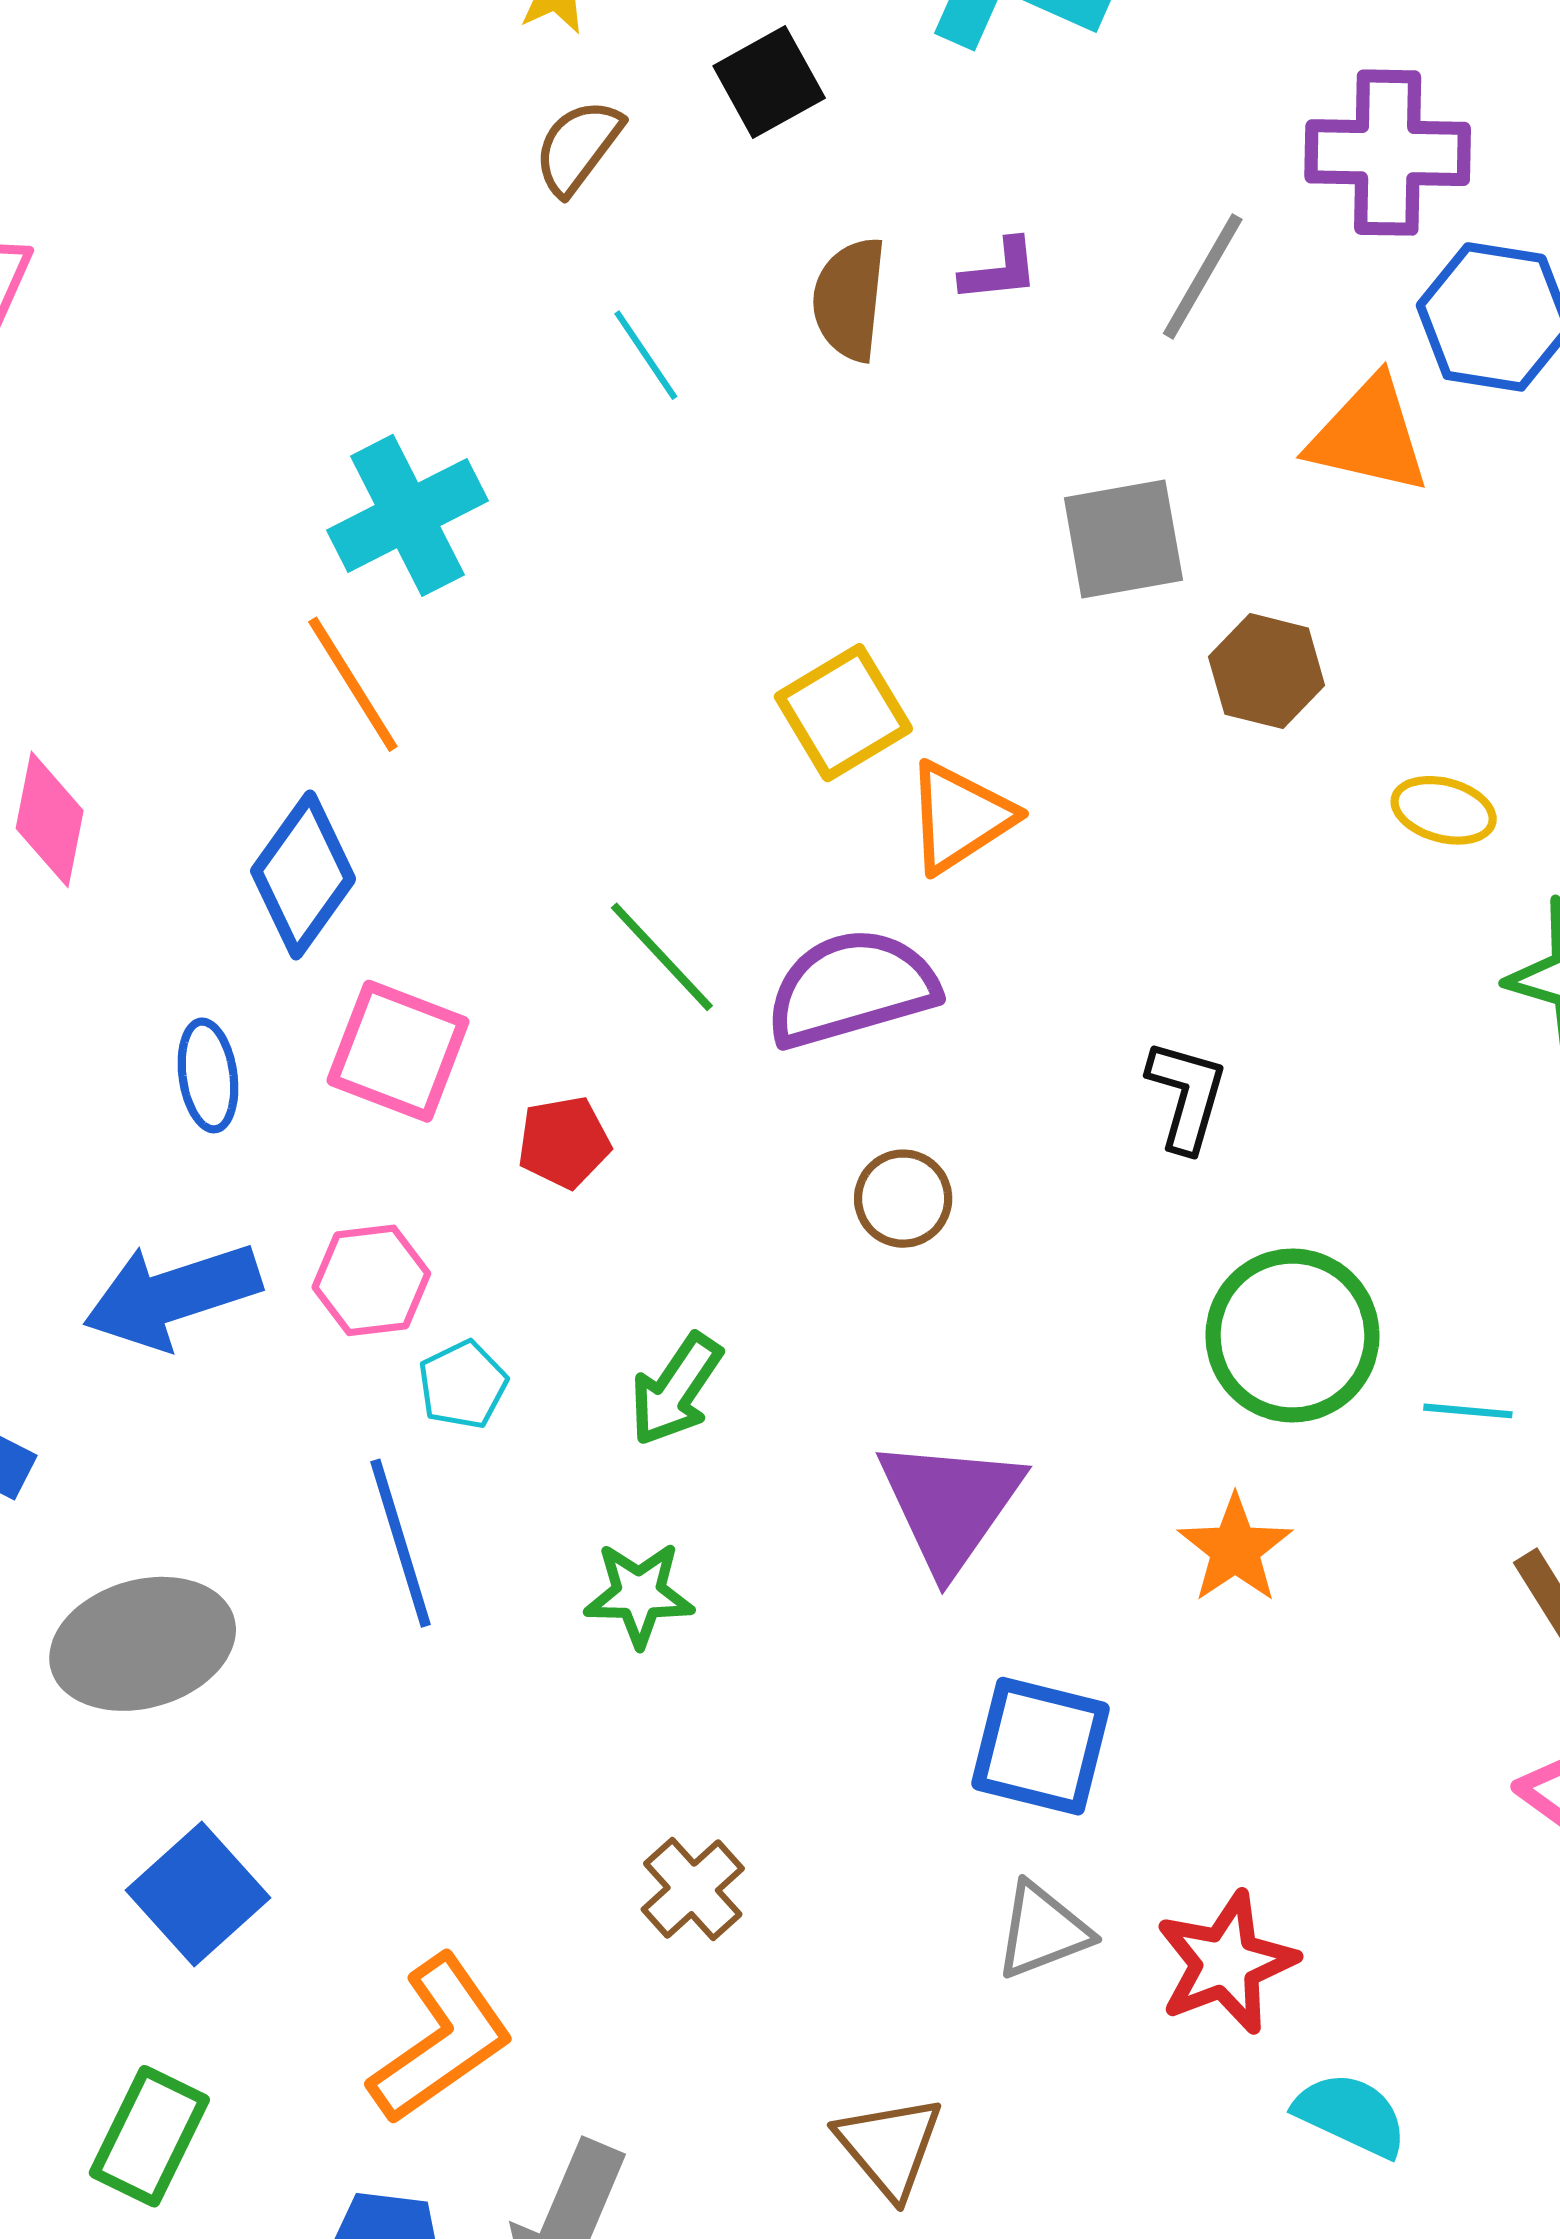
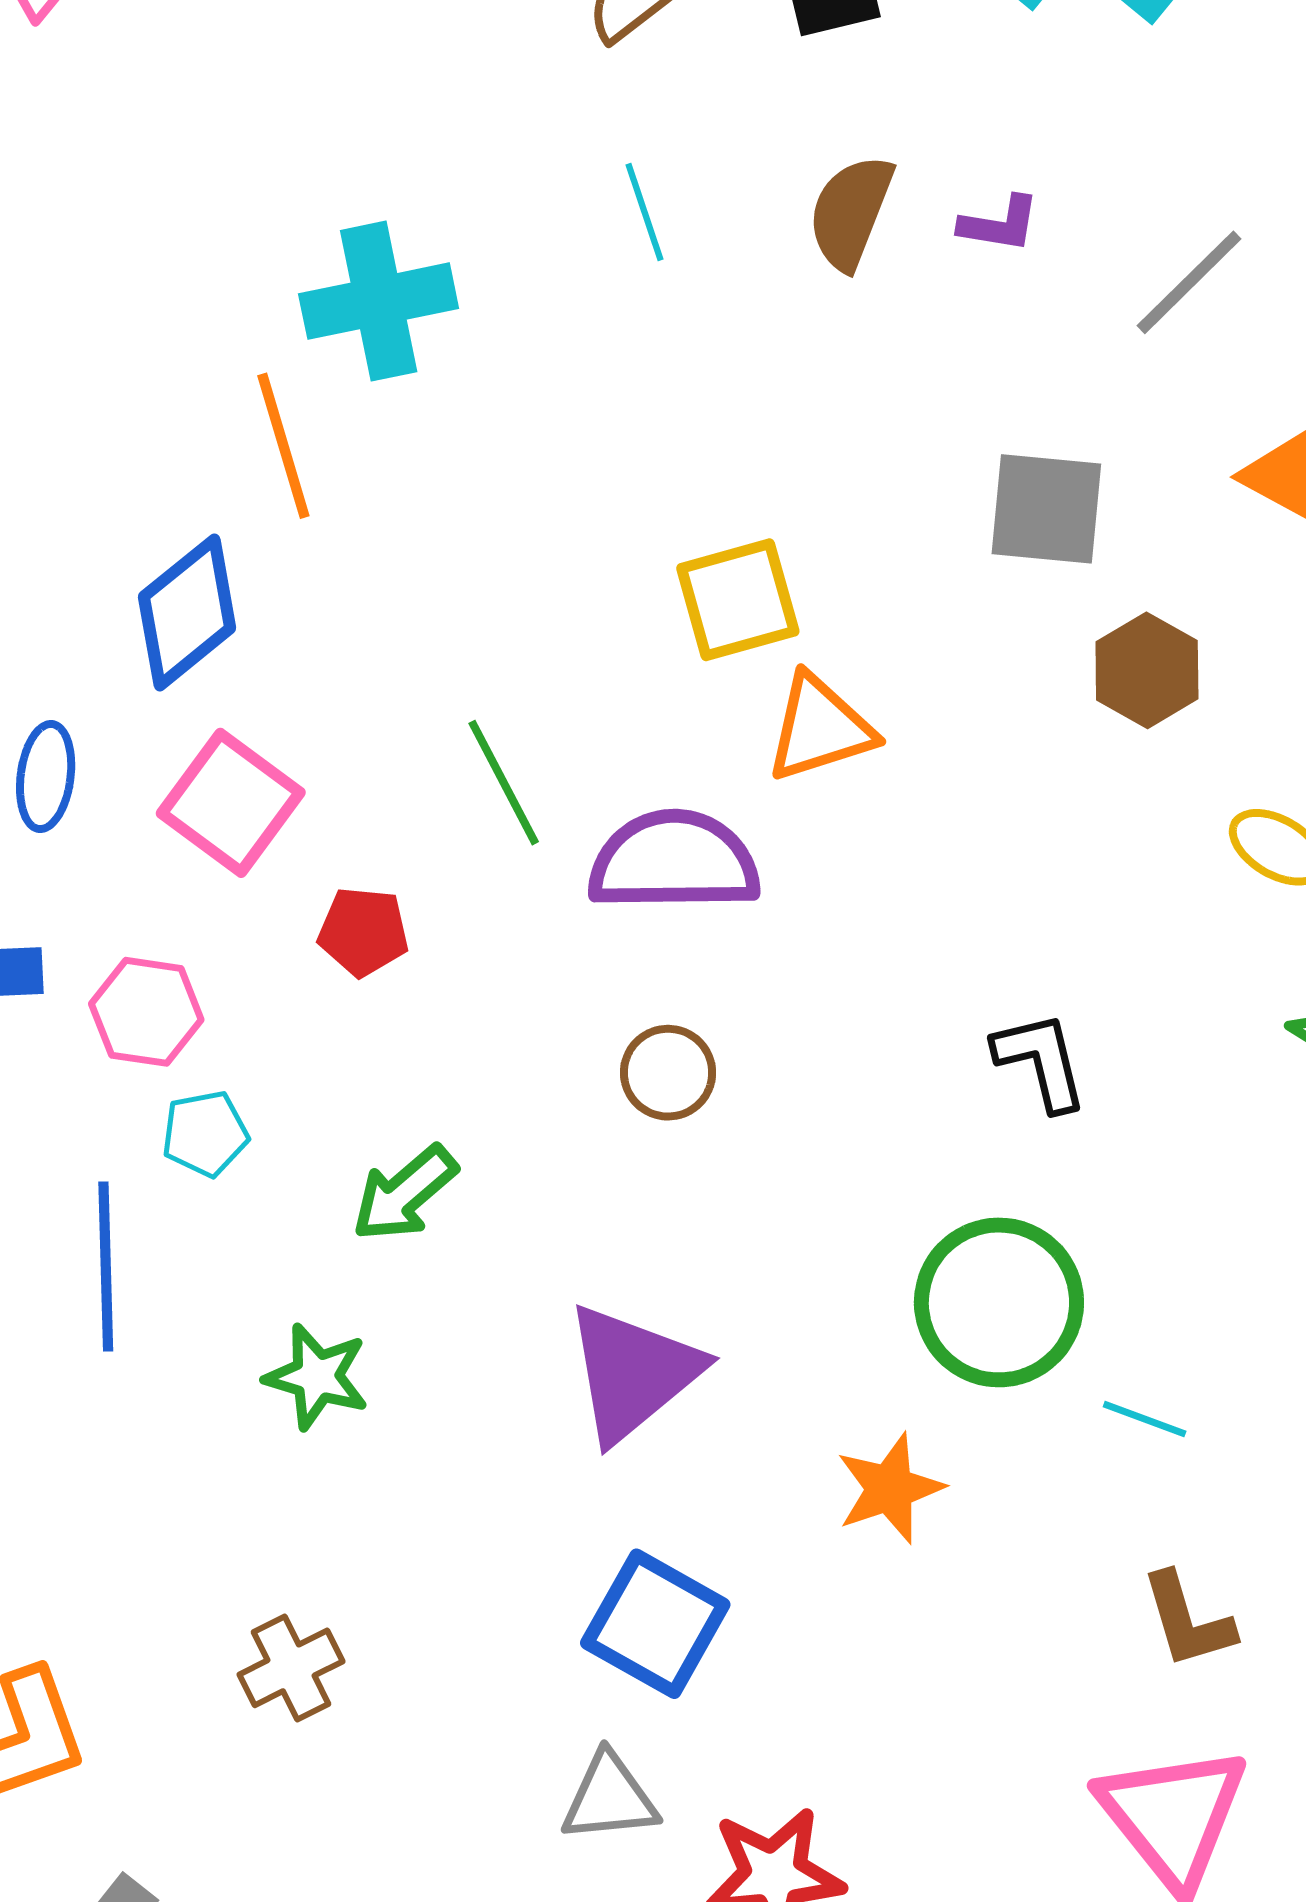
black L-shape: (1187, 1096) -> (1041, 1061), moved, turned -45

